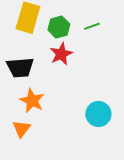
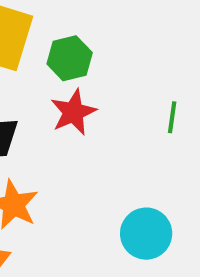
green line: (92, 26) -> (172, 117), moved, turned -63

